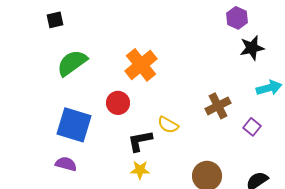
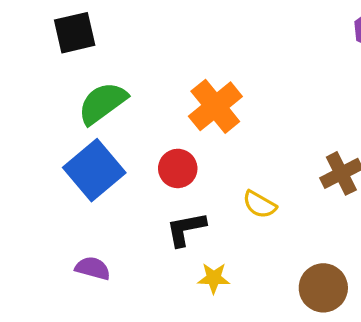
black square: (55, 20) -> (75, 33), size x1.5
blue square: (74, 125) -> (94, 170), moved, turned 33
black L-shape: (140, 141) -> (186, 229), moved

